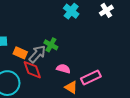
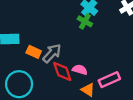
green cross: (51, 45) -> (85, 21), moved
red diamond: (32, 70) -> (62, 71), moved

